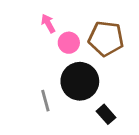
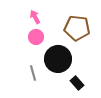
pink circle: (69, 43) -> (36, 37), moved

